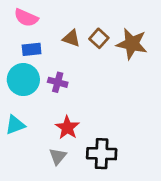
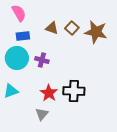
pink semicircle: (26, 18) -> (19, 13), turned -144
black cross: (102, 154) -> (74, 91), moved

